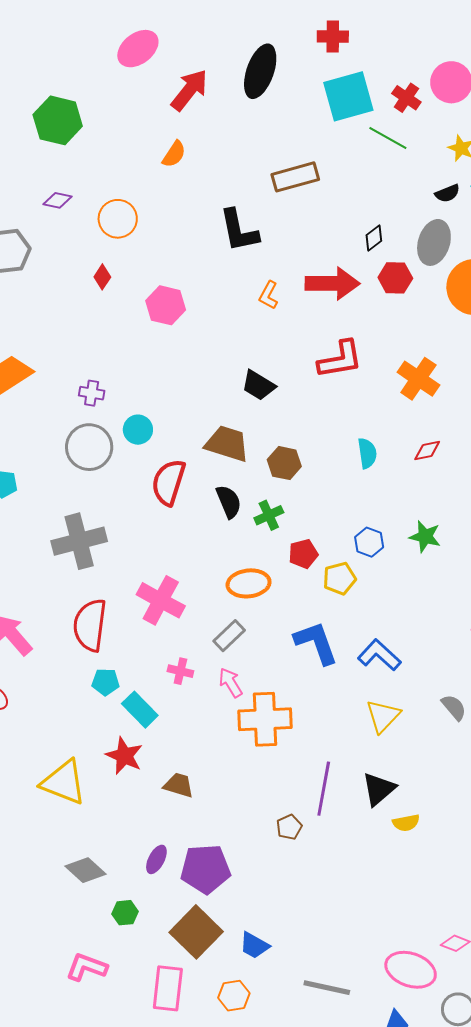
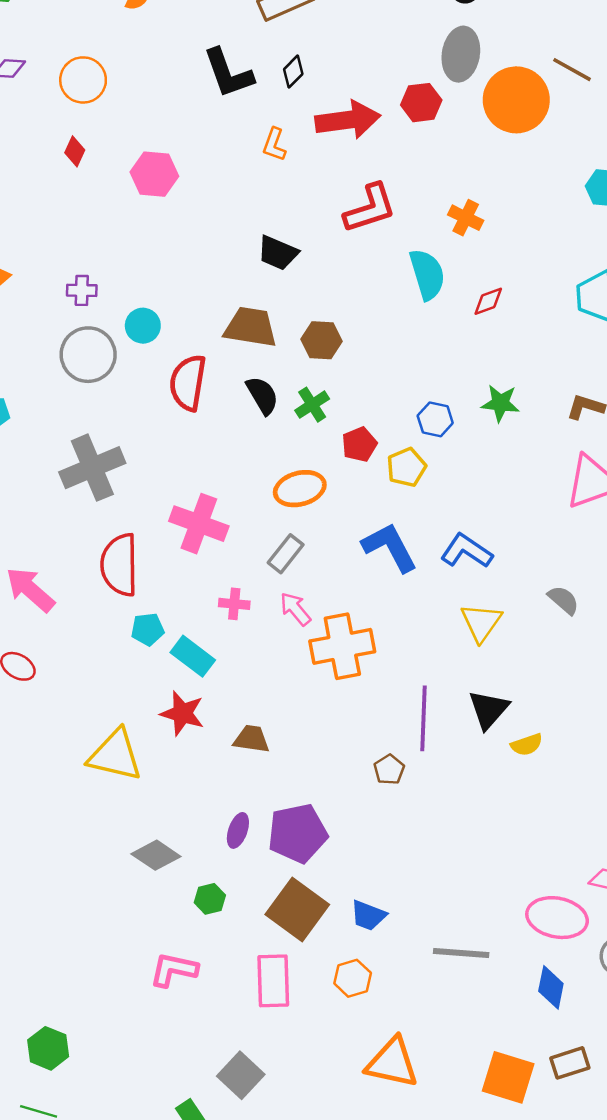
black diamond: (374, 238) -> (293, 72), moved
orange cross: (418, 379) -> (466, 218), size x0.7
cyan semicircle: (367, 453) -> (427, 274), moved, size x1.4

